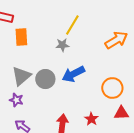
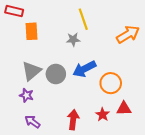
yellow line: (72, 25) -> (83, 19), turned -50
orange circle: (112, 88) -> (111, 83), moved
red triangle: (121, 113) -> (124, 109), moved

